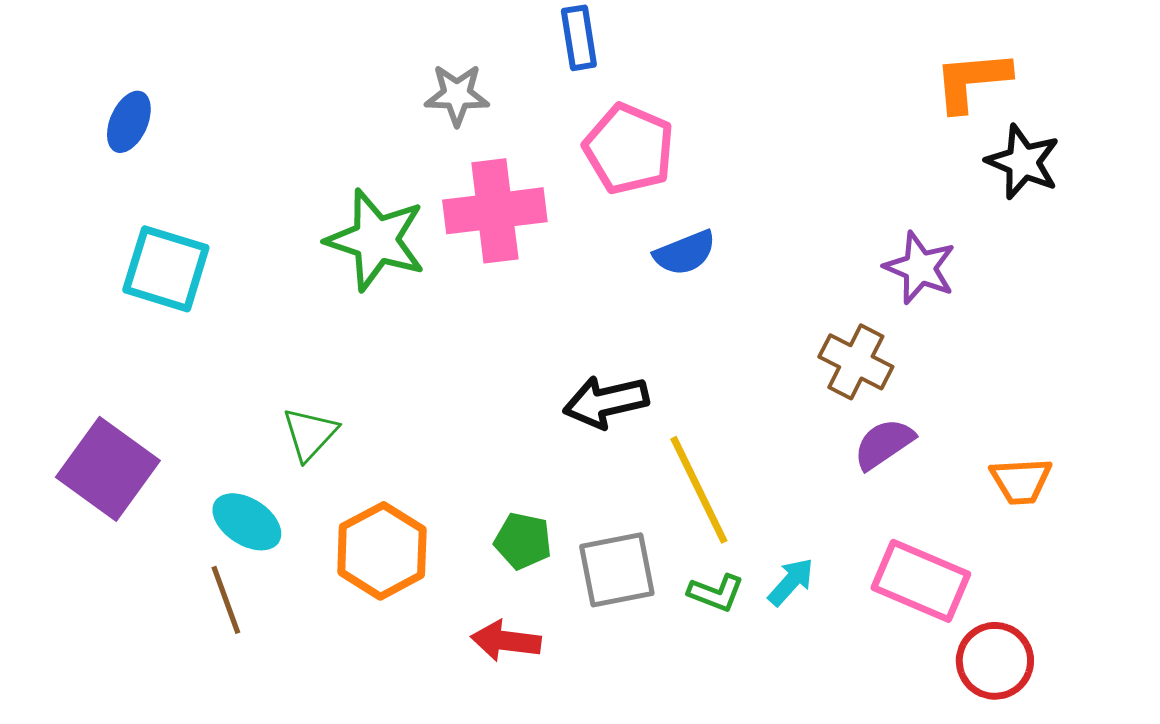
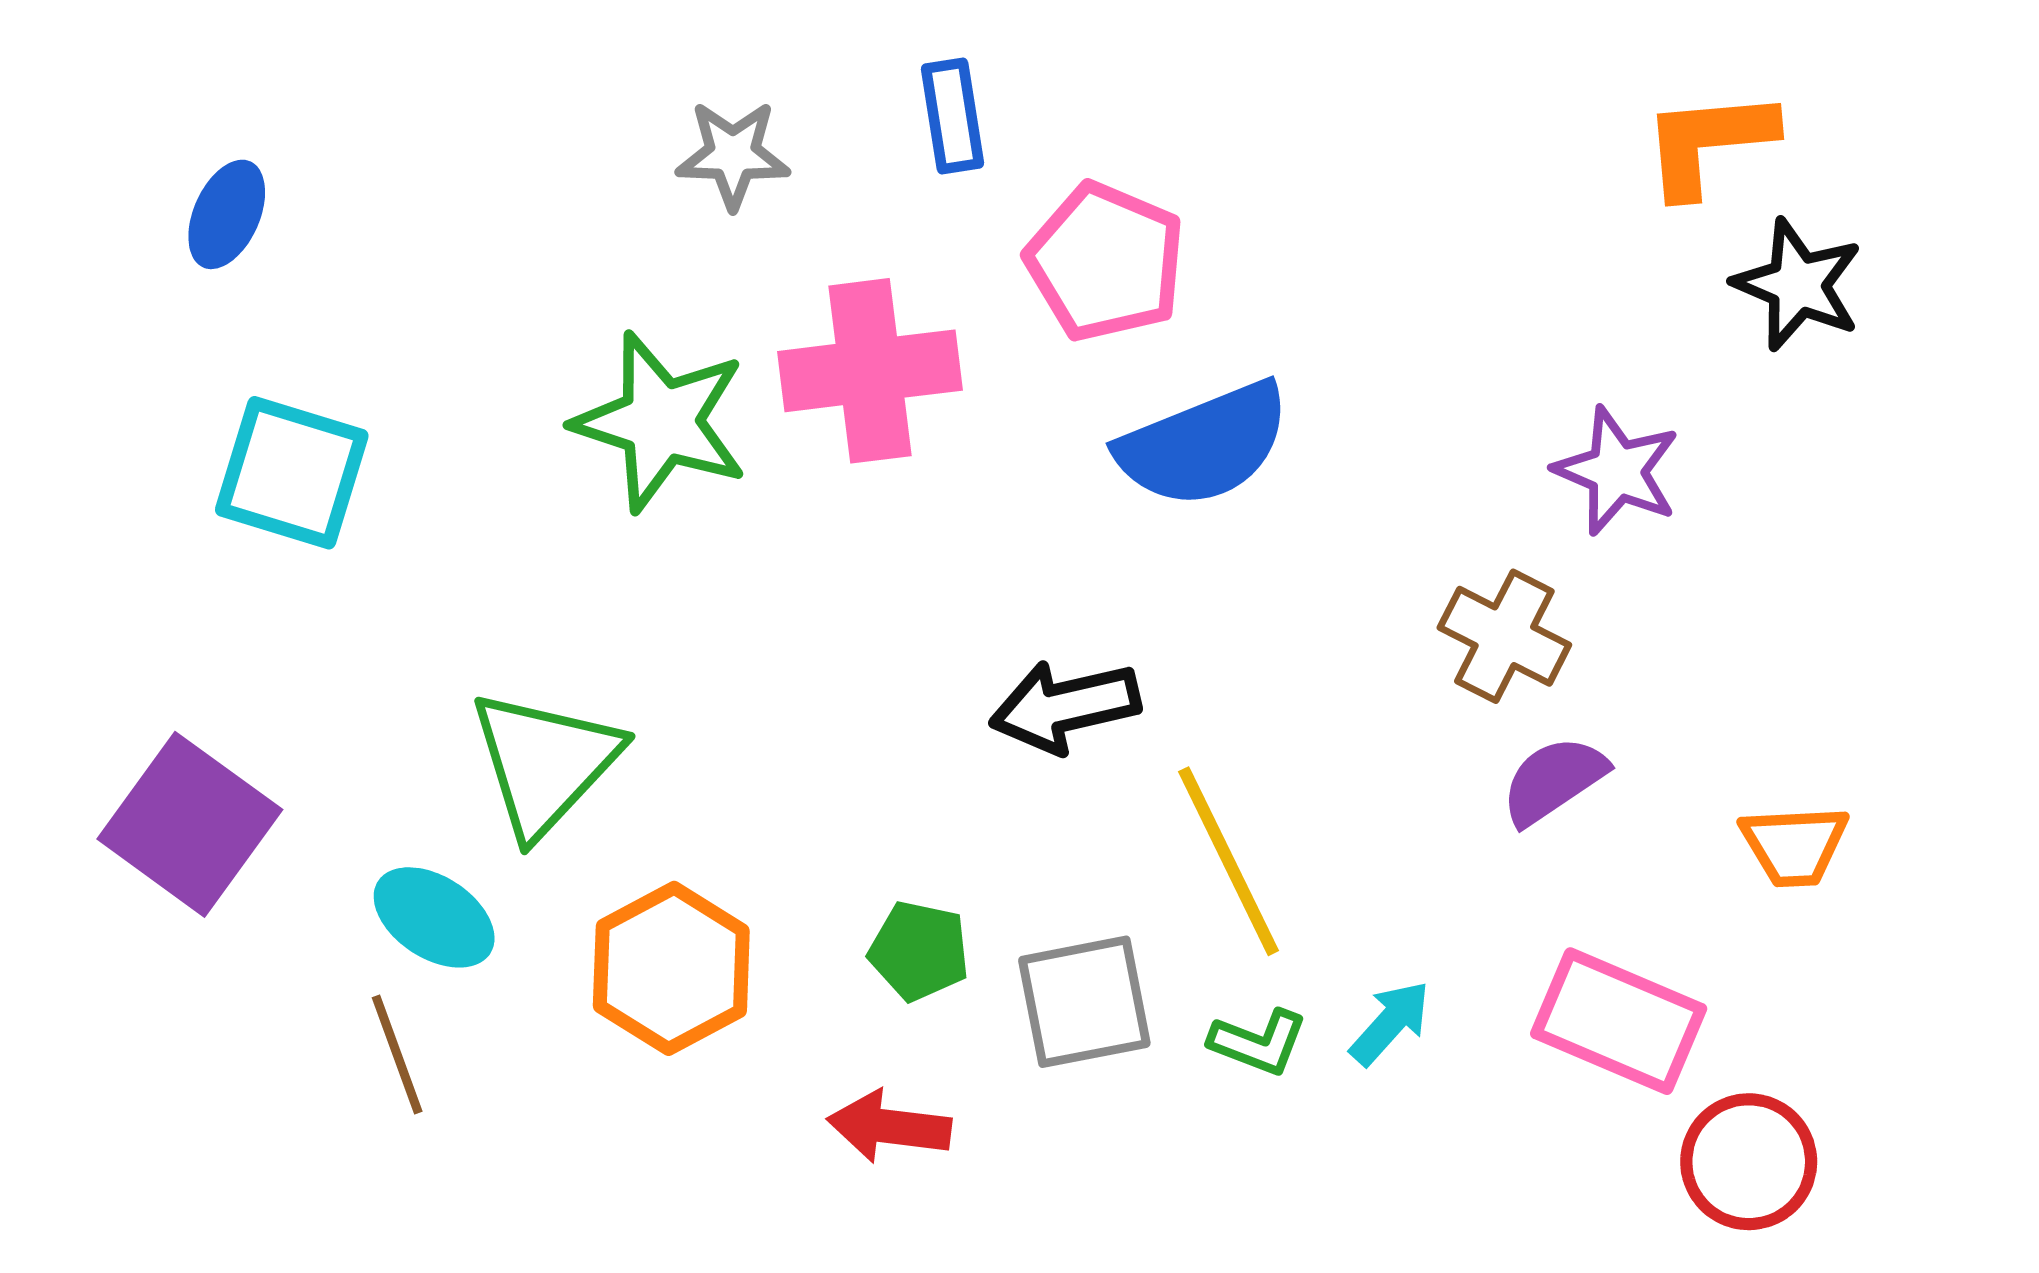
blue rectangle: (579, 38) -> (953, 116), moved
gray star: (457, 95) -> (733, 155), moved
blue semicircle: (685, 253) -> (1204, 445), size x1.6
green triangle: (310, 434) -> (545, 763), size x1.6

